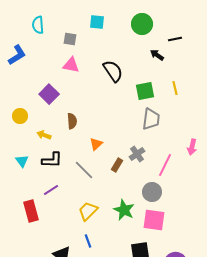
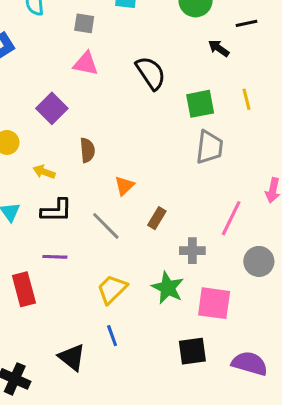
gray cross: (137, 154) -> (192, 251), moved, turned 35
purple line: (51, 190) -> (55, 257), turned 35
gray circle: (152, 192) -> (259, 261), moved

